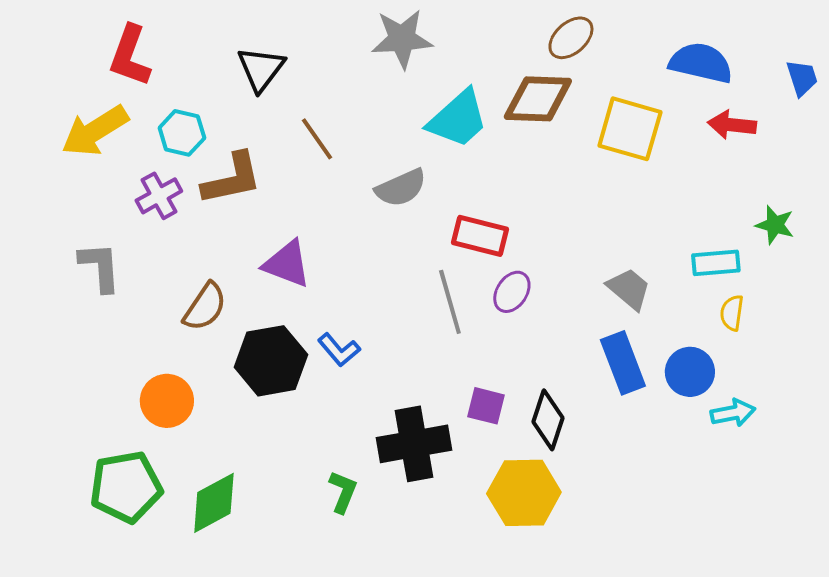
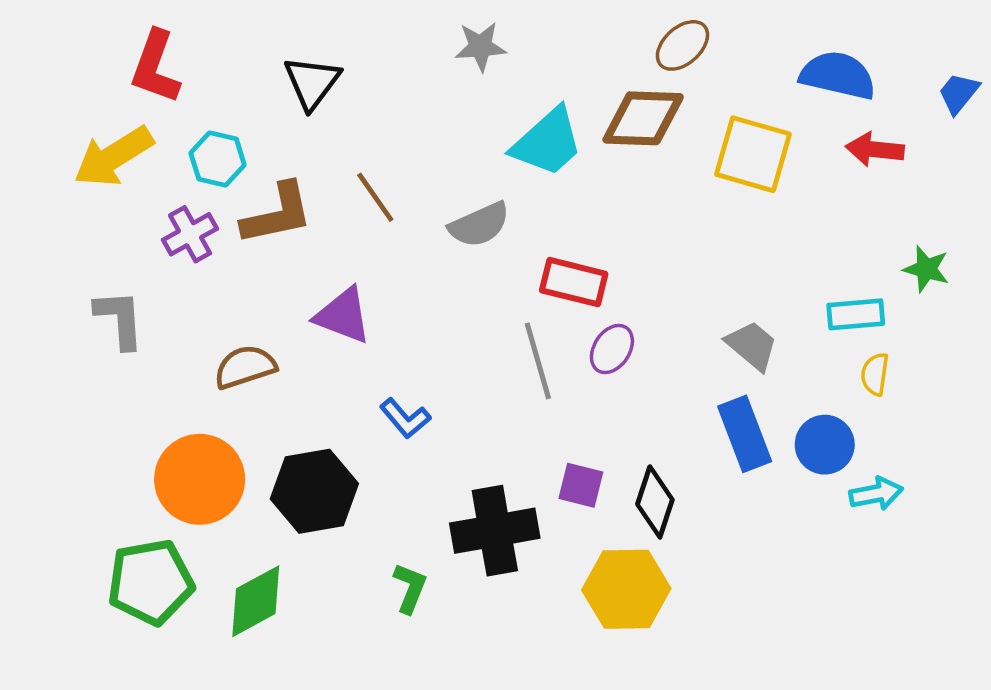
gray star: (402, 39) -> (480, 47), size x0.7
blue trapezoid: (802, 78) -> (959, 93), turned -123
brown line: (317, 139) -> (375, 197), moved
brown semicircle: (205, 307) -> (245, 367), turned -142
black hexagon: (271, 361) -> (314, 491), moved
orange circle: (167, 401) -> (200, 479), size x1.4

